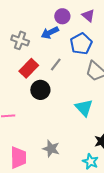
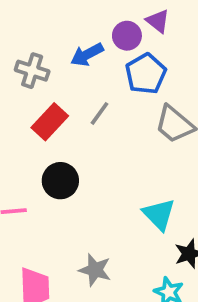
purple circle: (62, 16) -> (127, 36), moved
black circle: (40, 90) -> (60, 181), moved
cyan triangle: (84, 108) -> (159, 214), moved

